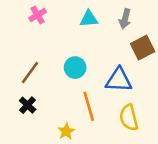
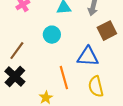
cyan circle: (75, 68) -> (52, 35), moved
black cross: (28, 105) -> (15, 77), size x1.5

